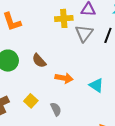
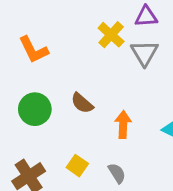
yellow cross: (64, 18) -> (111, 35), turned -36
orange arrow: (64, 78) -> (123, 125), turned -90

